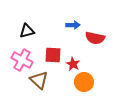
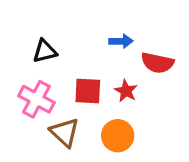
red star: (73, 64) -> (126, 91), moved
orange circle: (84, 82) -> (118, 136), moved

